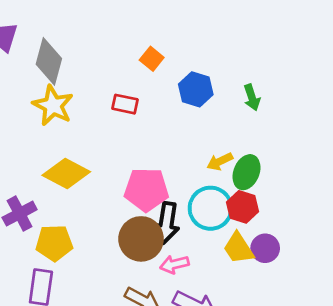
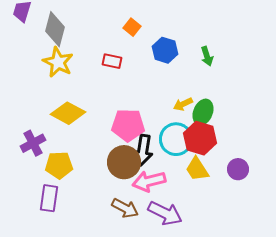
red hexagon: (242, 207) -> (200, 138), size x1.4
purple circle: (265, 248) -> (238, 169), moved
pink arrow: (174, 264) -> (149, 181), size x1.5

